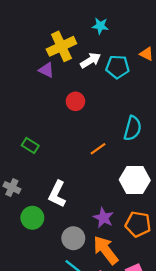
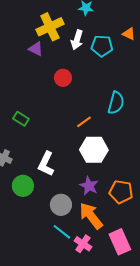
white arrow: (91, 60) -> (77, 40), turned 138
white hexagon: (135, 180) -> (94, 150), moved

